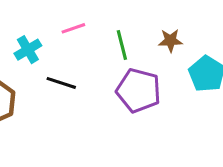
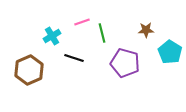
green line: (122, 45) -> (102, 33), moved

